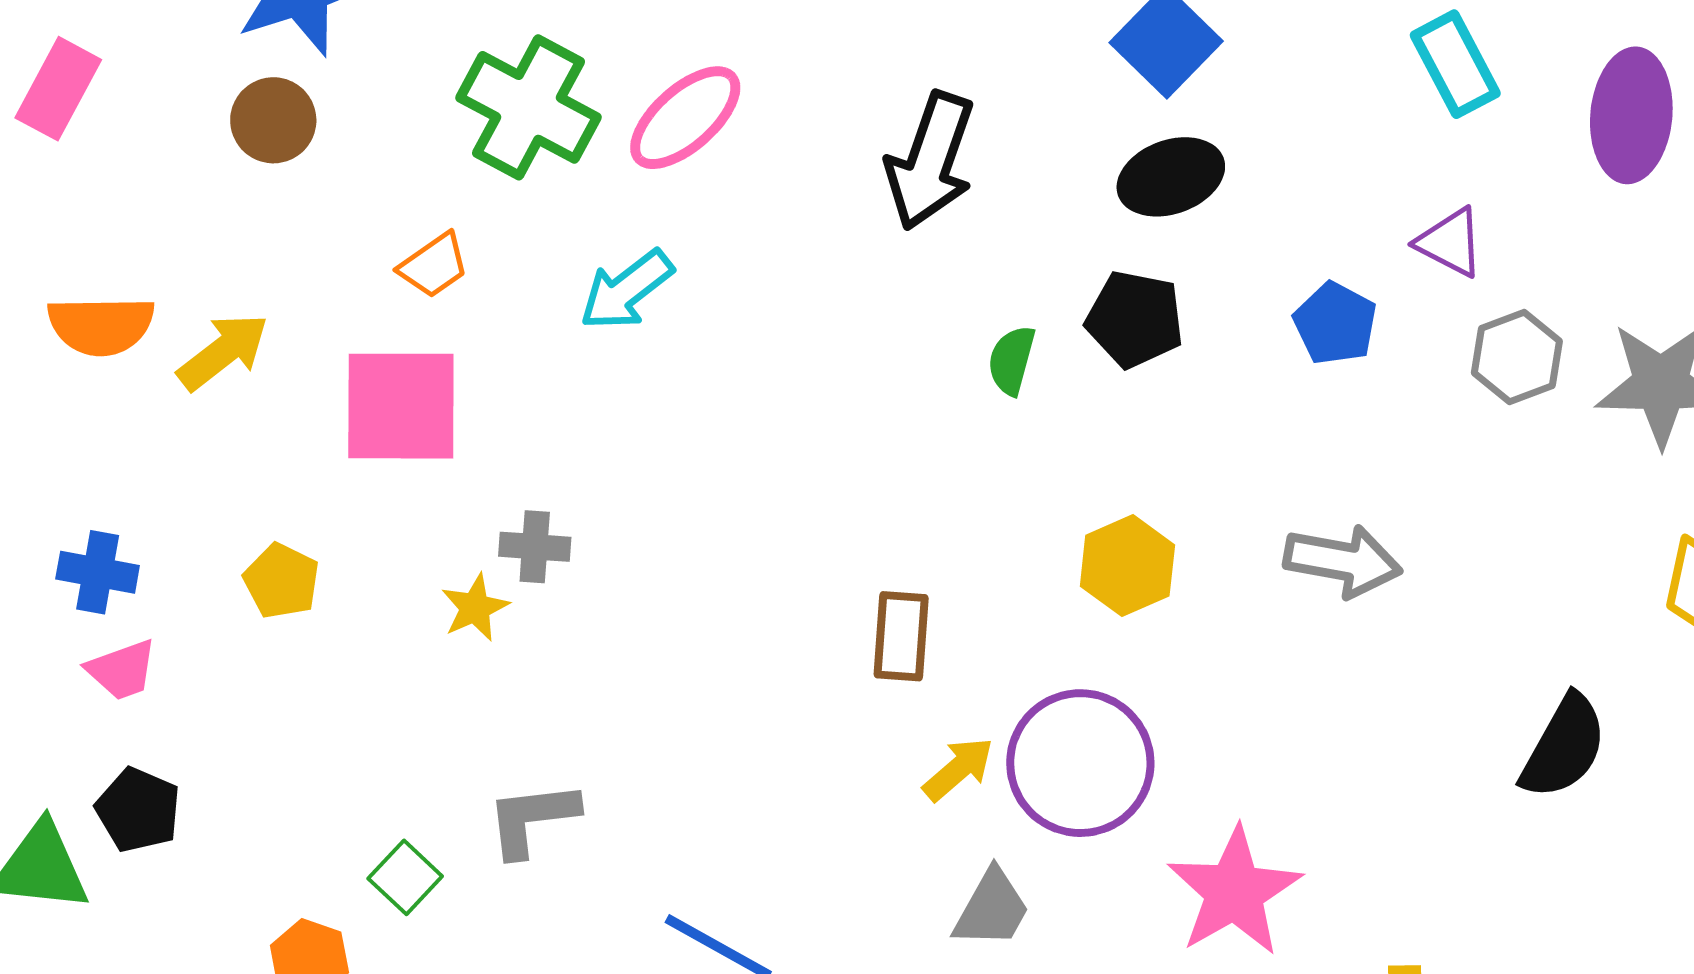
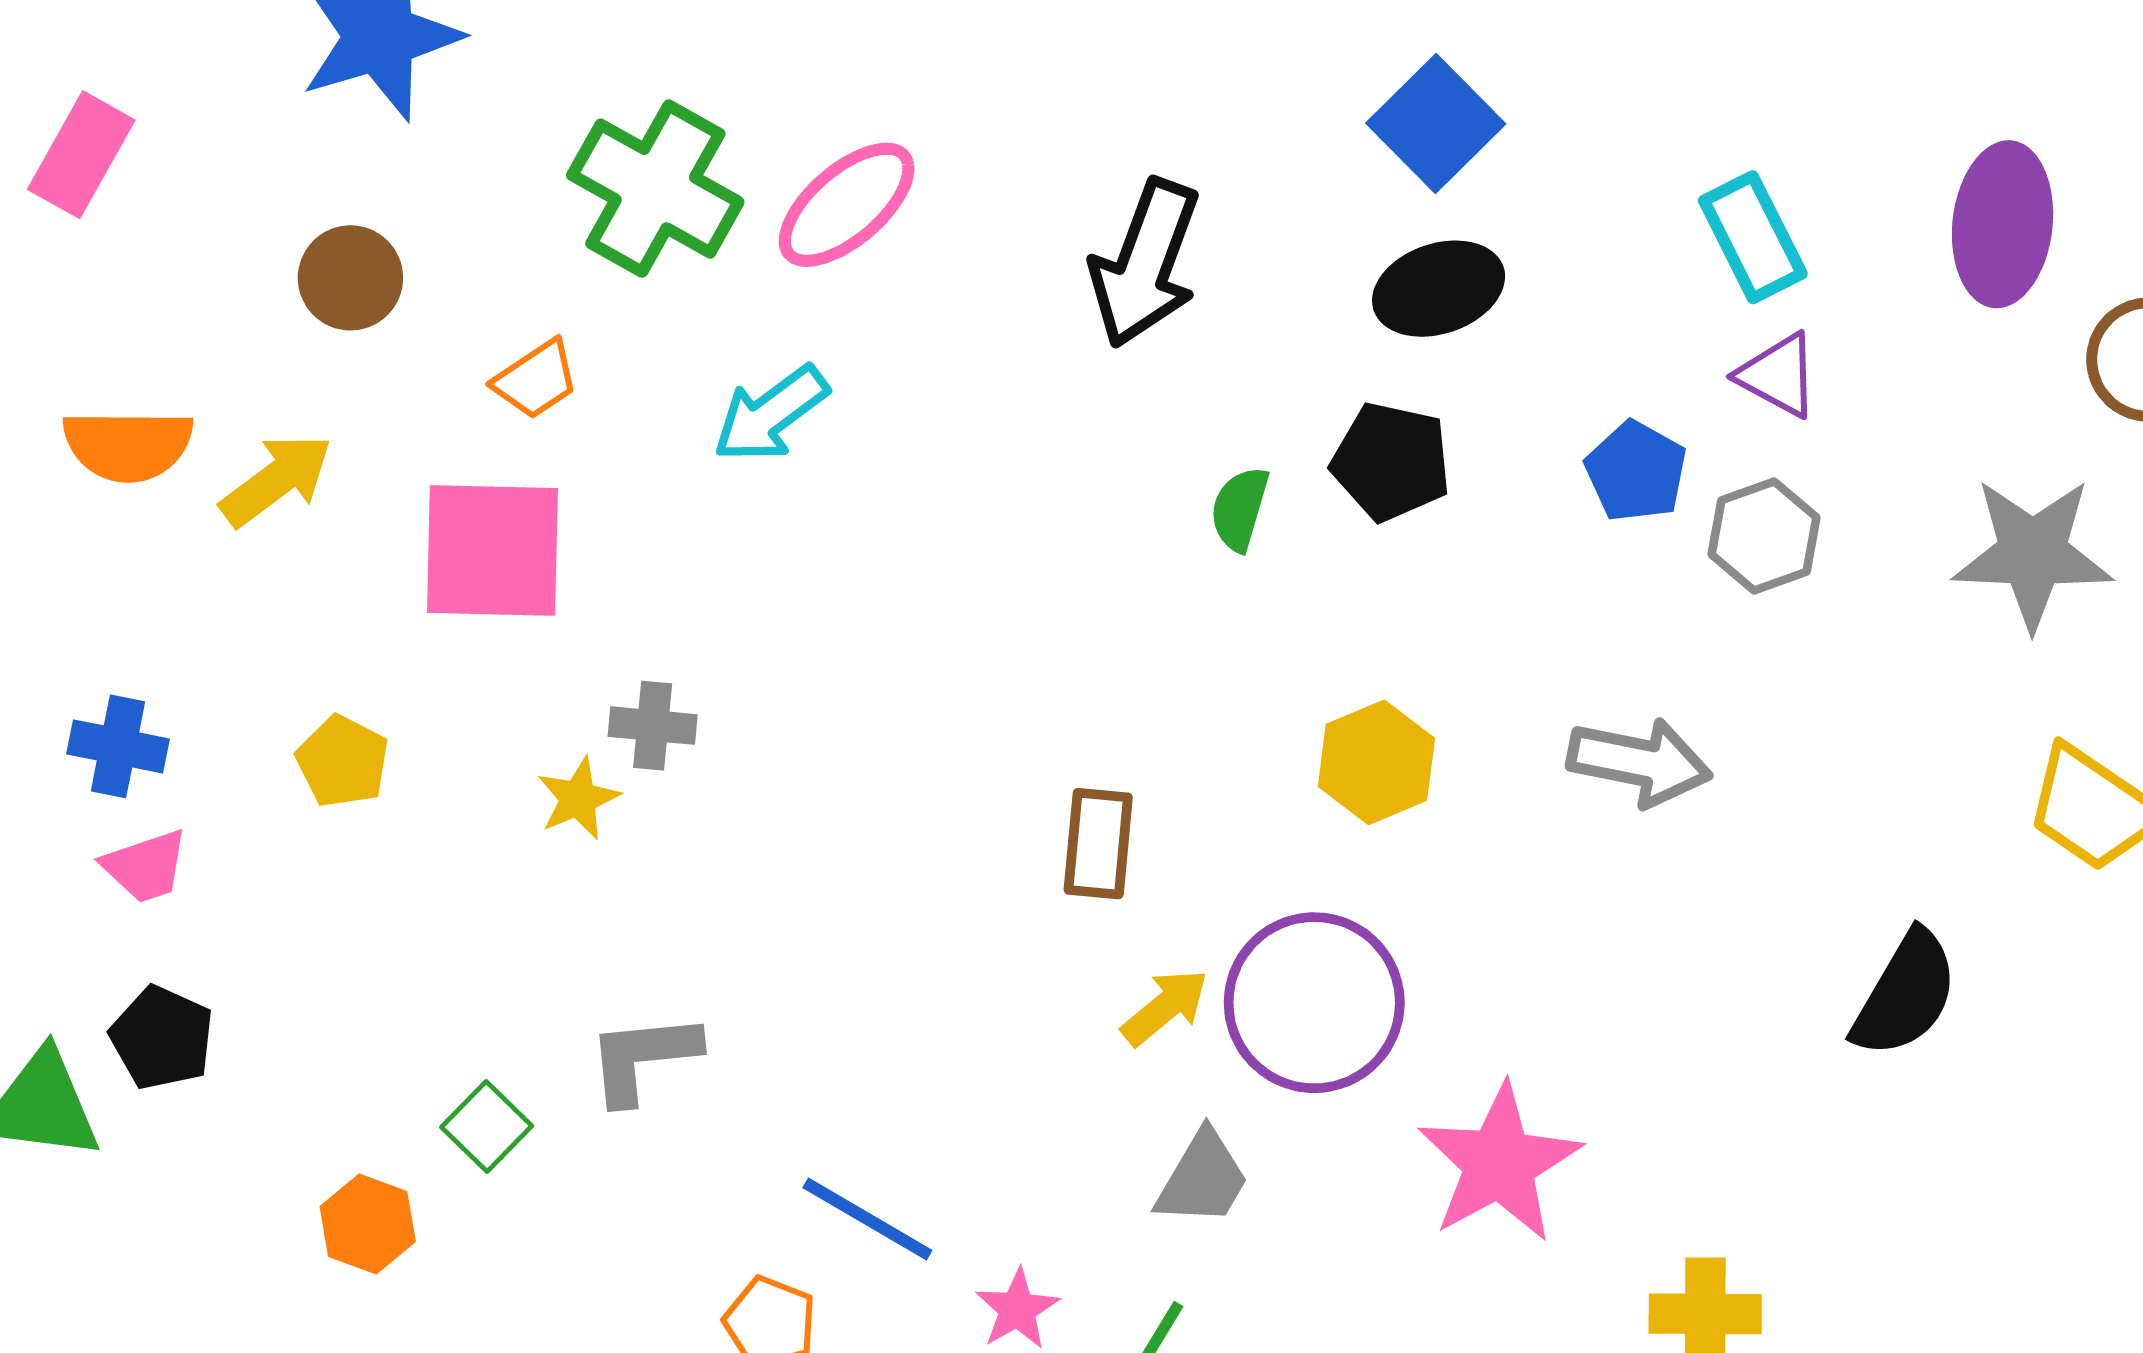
cyan rectangle: (1455, 64) -> (1753, 237), moved
brown circle: (273, 120) -> (350, 278), moved
gray hexagon: (1517, 357) -> (1764, 536), moved

